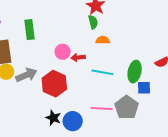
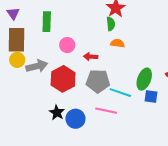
pink circle: (63, 52) -> (67, 45), moved
cyan line: (102, 72) -> (120, 93), moved
gray pentagon: (127, 107) -> (98, 81), moved, turned 30

